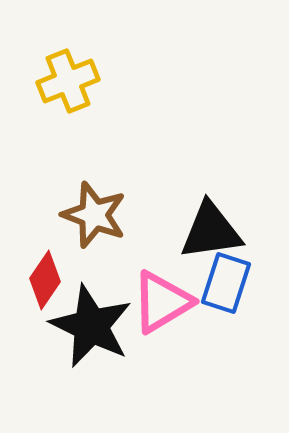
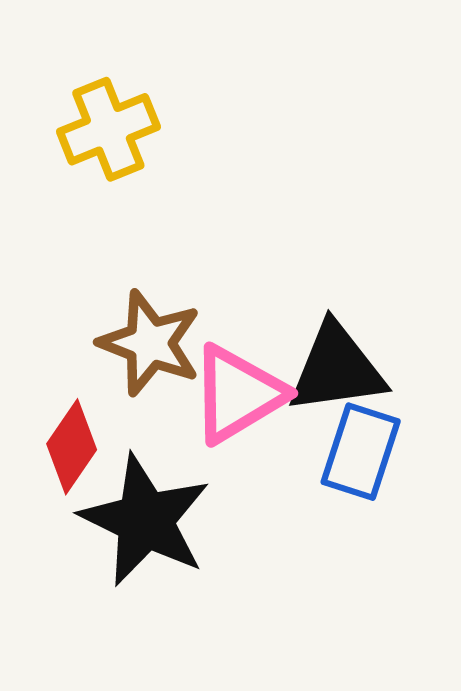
pink triangle: (162, 302) -> (238, 394), moved

